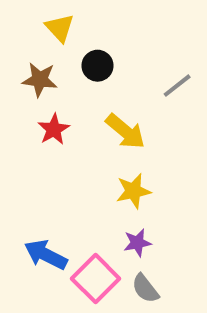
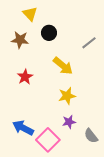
red star: (54, 129) -> (25, 77), moved
gray semicircle: (145, 289) -> (91, 136), moved

